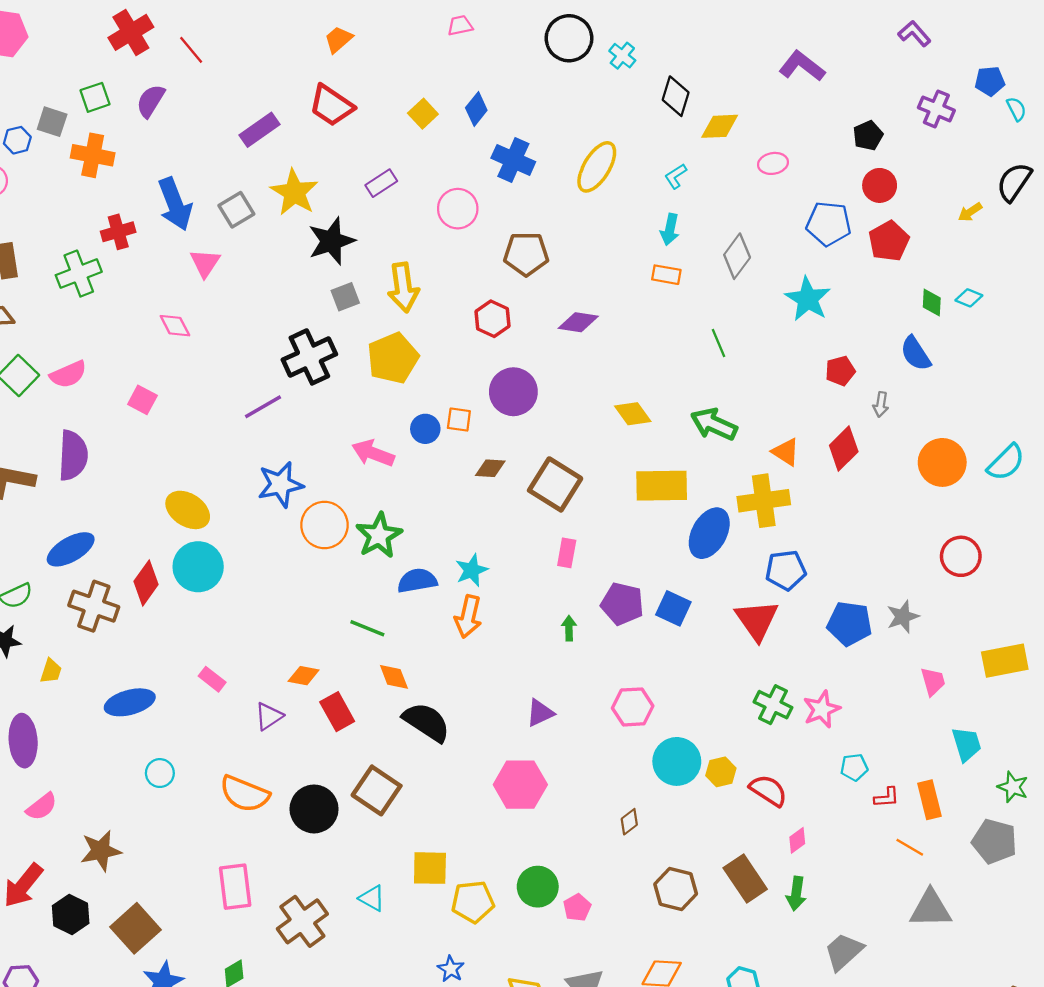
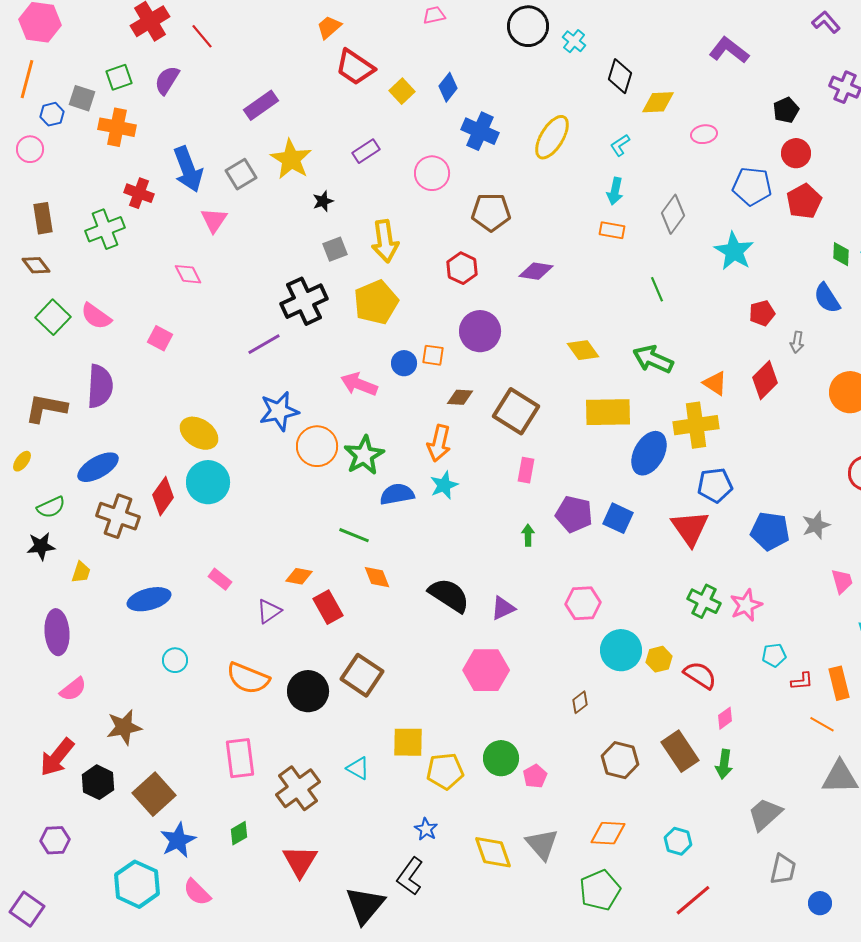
red trapezoid: (331, 105) -> (355, 67), moved
red cross: (118, 232) -> (139, 193), turned 36
black star: (331, 241) -> (323, 201), size x0.5
pink semicircle: (68, 374) -> (96, 316), turned 60
orange arrow: (468, 617) -> (439, 443), moved
black semicircle: (426, 722) -> (449, 595), moved

